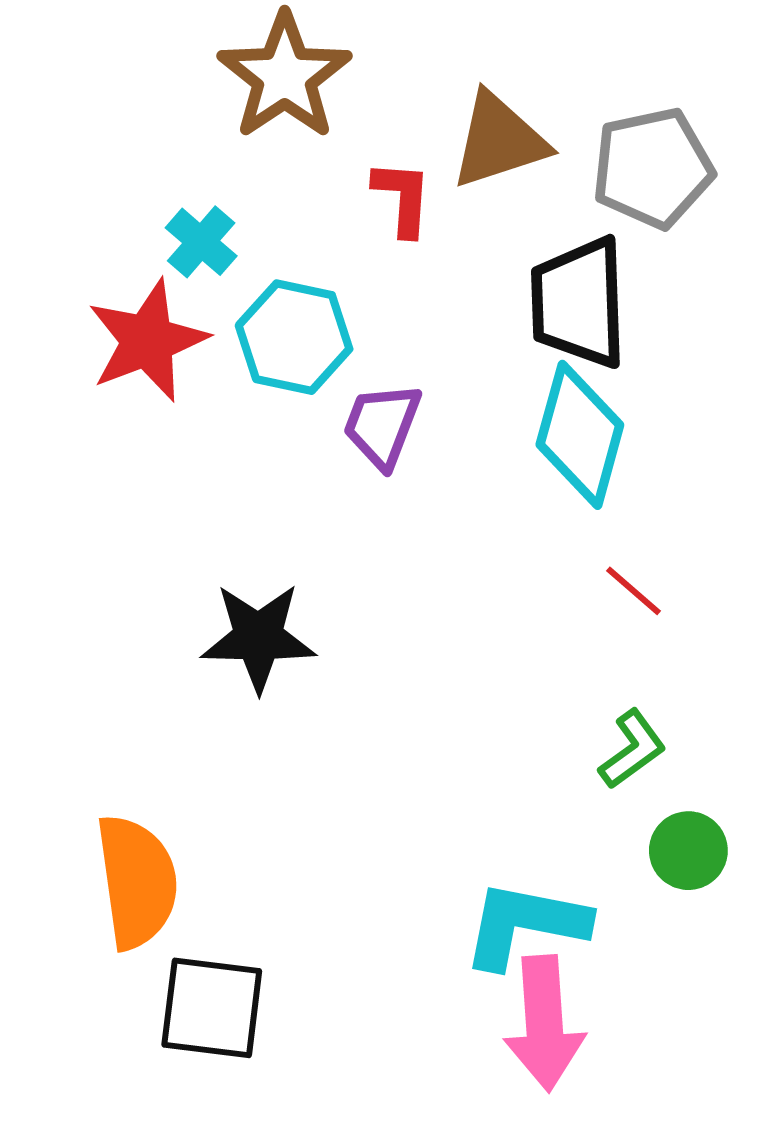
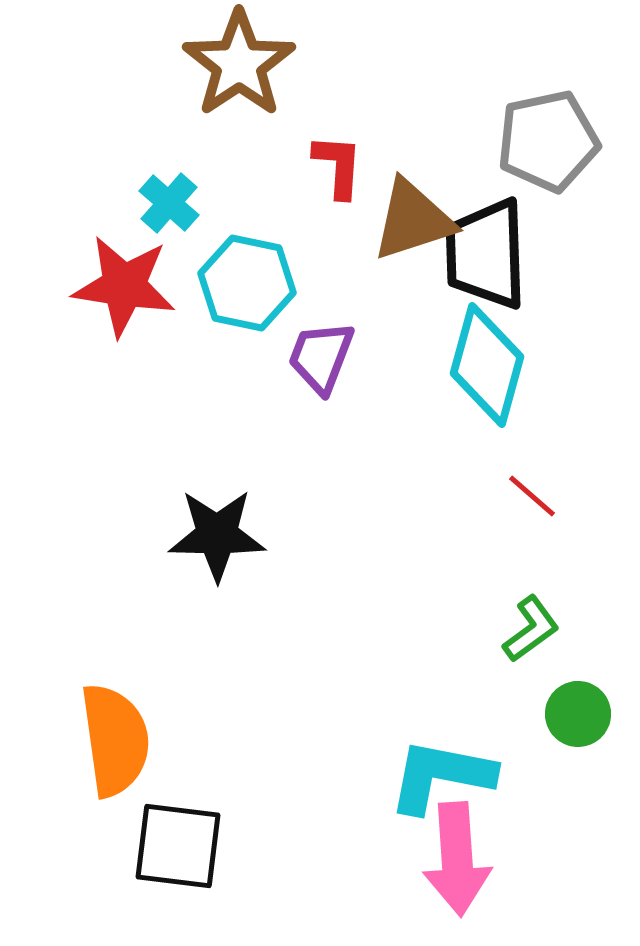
brown triangle: (499, 141) -> (413, 220), moved
red star: (148, 341) -> (124, 286), turned 30

